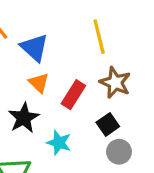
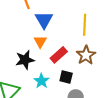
black square: (108, 124) -> (66, 77), moved, turned 32

